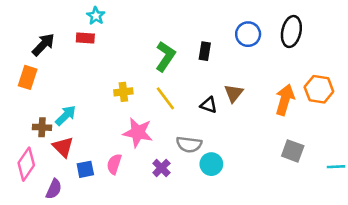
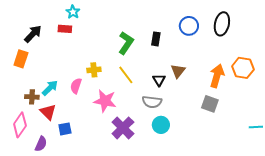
black triangle: (209, 105) -> (159, 80), turned 40
gray semicircle: (189, 144) -> (152, 102), moved
gray square: (293, 151) -> (210, 104), moved
pink semicircle: (114, 164) -> (76, 86), moved
purple cross: (161, 168) -> (123, 128), size x1.6

